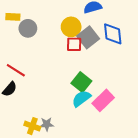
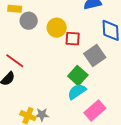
yellow circle: (71, 27) -> (57, 28), moved
gray square: (88, 37) -> (95, 55), moved
pink rectangle: (103, 100) -> (95, 110), moved

